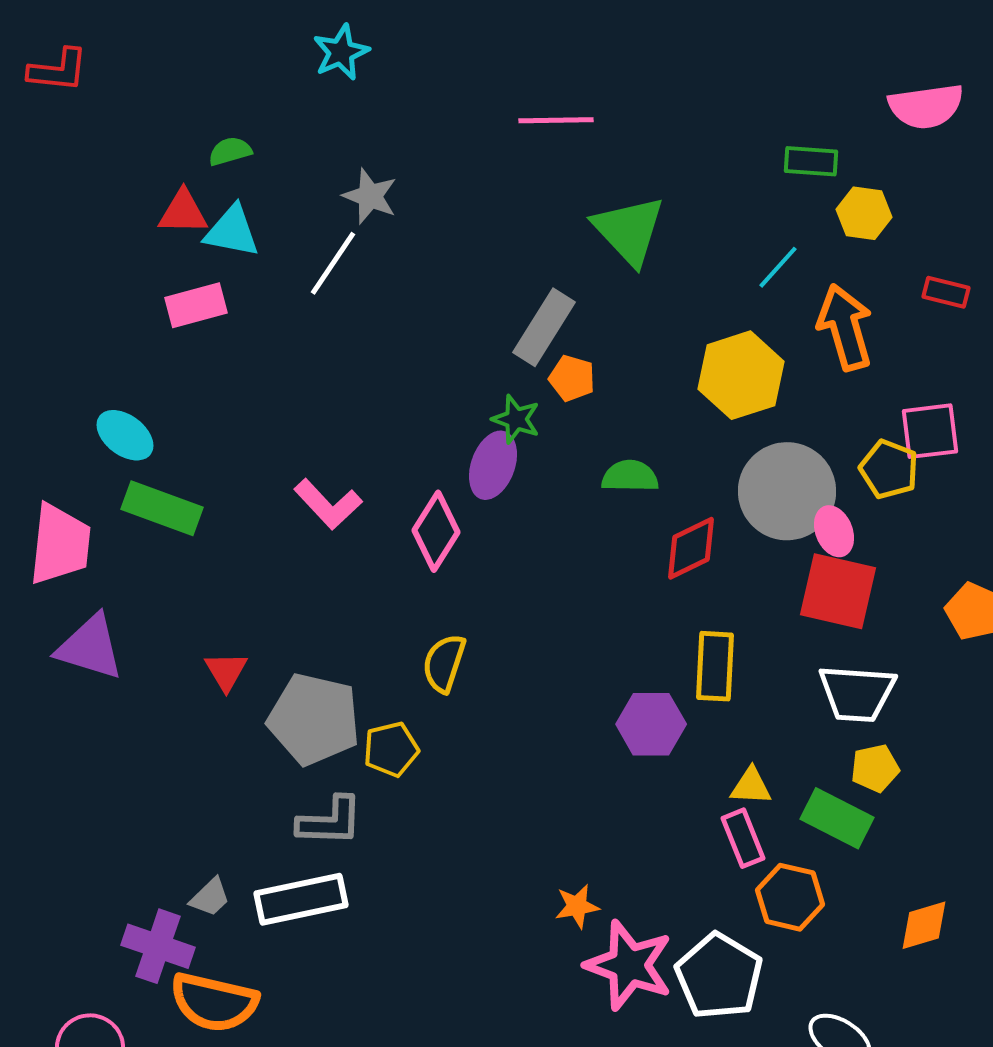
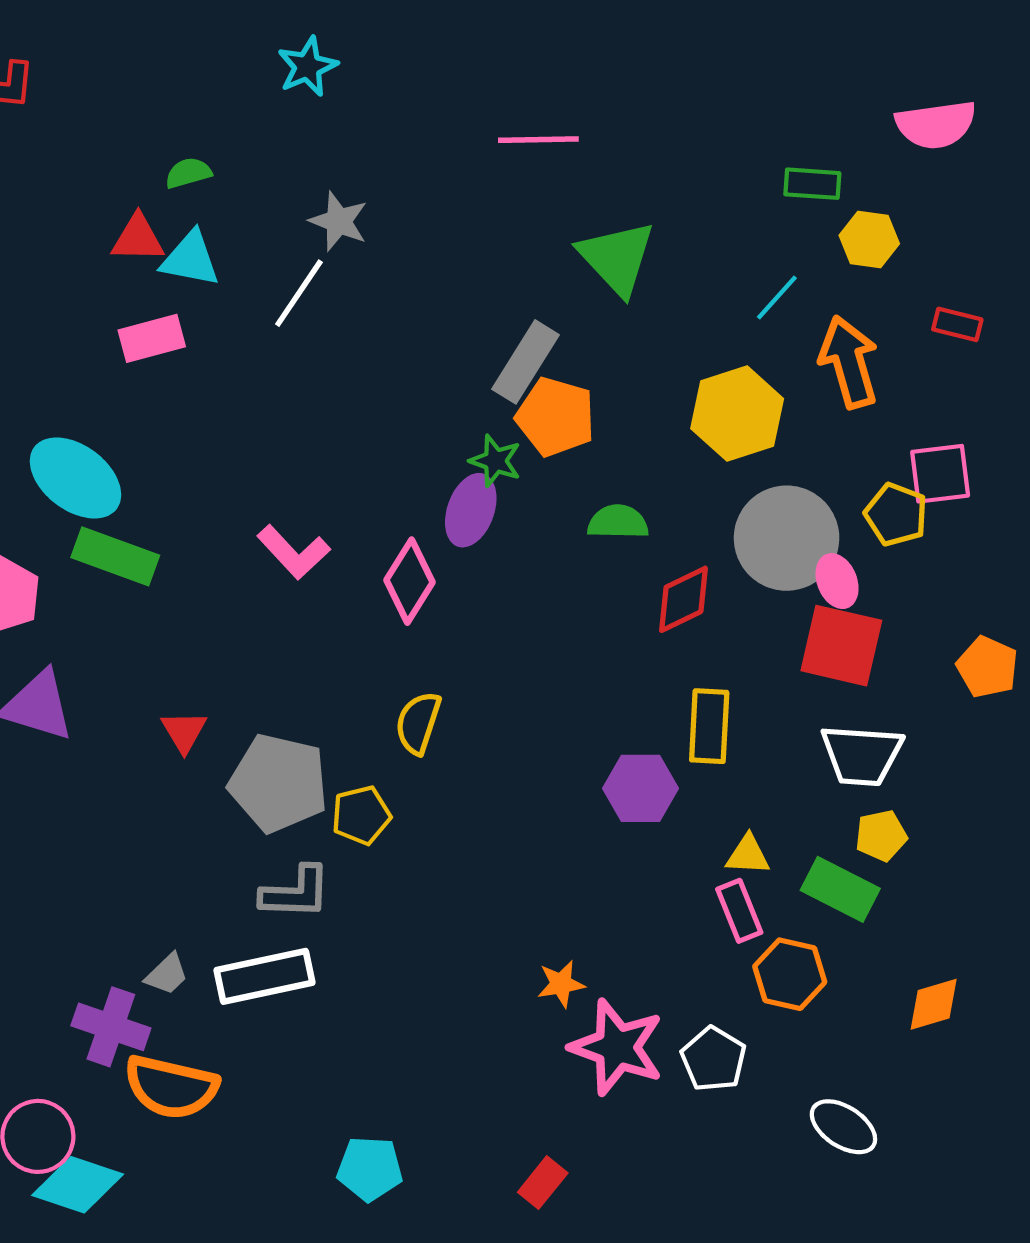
orange pentagon: (572, 378) -> (556, 417), size x1.6
cyan ellipse: (125, 435) -> (75, 478), size x1.5
white pentagon: (719, 976) -> (714, 1059), size x0.7

